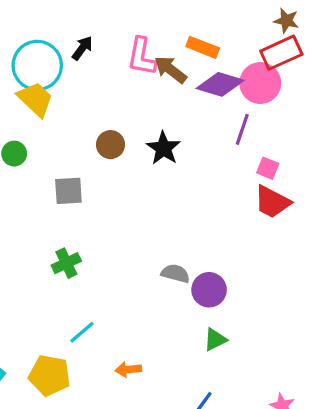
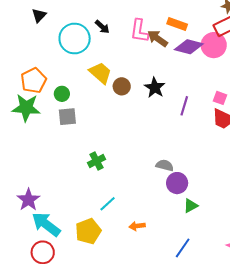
black arrow: (82, 48) -> (102, 27), turned 98
yellow trapezoid: (35, 99) -> (100, 73), moved
purple line: (242, 129) -> (184, 106), moved
gray square: (68, 191) -> (67, 117), moved
purple circle: (209, 290) -> (177, 183), moved
yellow pentagon: (50, 375) -> (88, 231), turned -30

